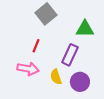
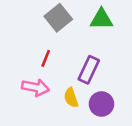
green triangle: (85, 29) -> (101, 19), moved

